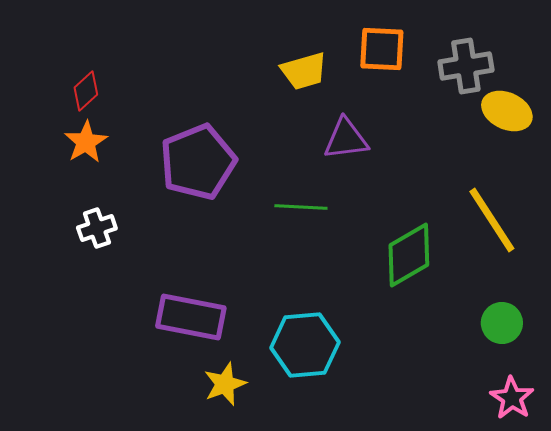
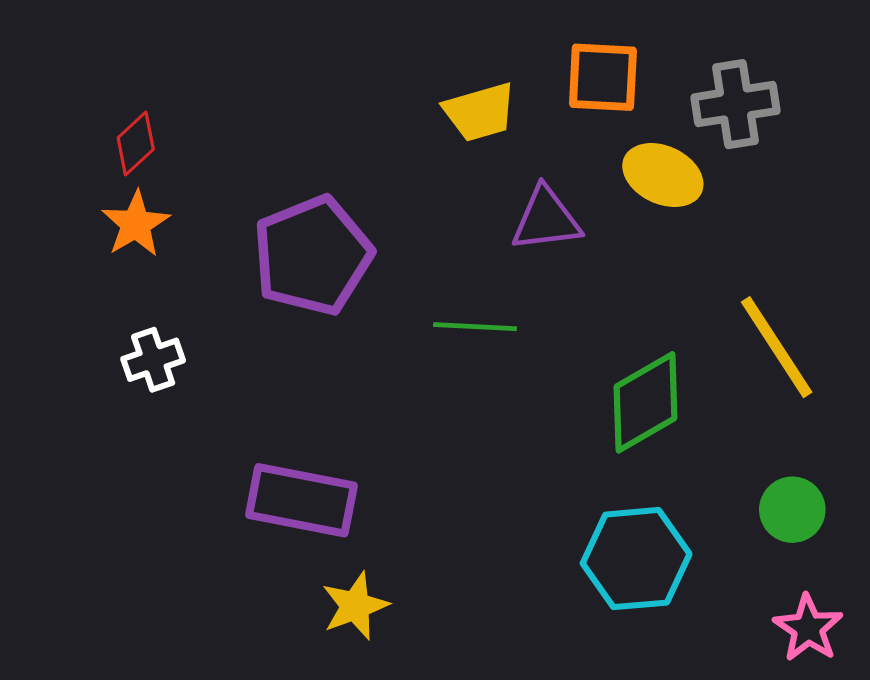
yellow ellipse: (507, 111) -> (663, 175), moved
cyan hexagon: (305, 345) -> (636, 559), moved

